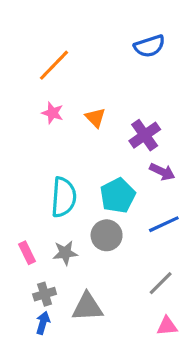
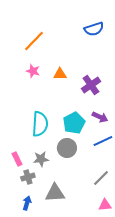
orange triangle: (95, 118) -> (60, 74), turned -48
purple arrow: (162, 172) -> (100, 117), moved
gray cross: (45, 294) -> (28, 177), moved

